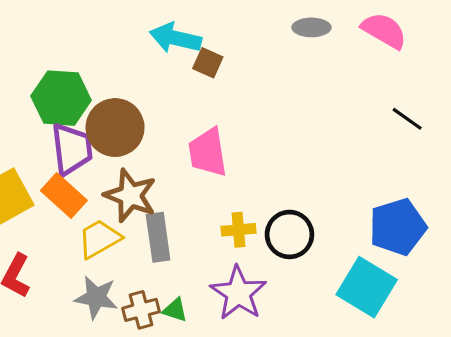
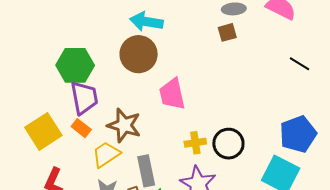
brown square: (208, 63) -> (227, 32), moved, turned -36
brown circle: (115, 128) -> (139, 54), moved
orange rectangle: (64, 195) -> (81, 128), size x0.7
gray rectangle: (158, 237) -> (146, 171), moved

